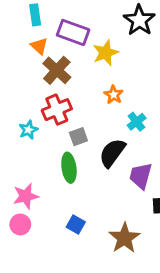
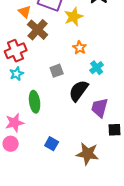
red cross: (57, 110) -> (16, 51), moved
gray square: (78, 137) -> (57, 71), moved
green ellipse: (69, 168) -> (35, 102), moved
brown star: (124, 238) -> (88, 154), turned -30

